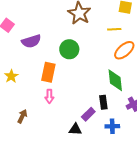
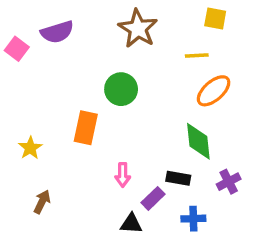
purple semicircle: (31, 41) -> (57, 32), moved
yellow star: (11, 76) -> (30, 148), moved
pink arrow: (49, 96) -> (123, 175), moved
black rectangle: (103, 102) -> (178, 178), turned -72

